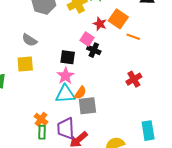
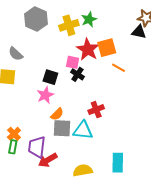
orange square: (118, 19) -> (107, 48), turned 30
red star: (100, 24) -> (88, 49), size x1.6
pink square: (87, 39) -> (73, 62), turned -32
red cross: (134, 79) -> (96, 110), moved
cyan triangle: (65, 94) -> (83, 130), moved

